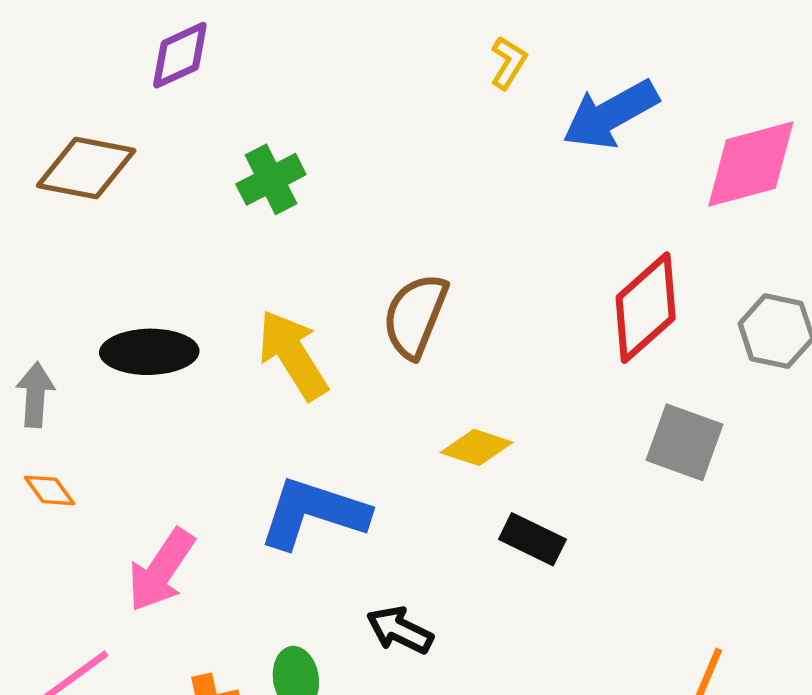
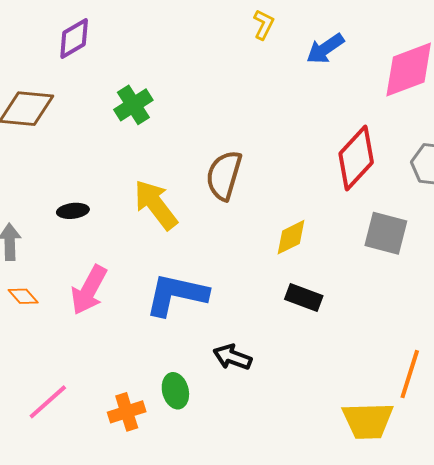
blue arrow: (611, 114) -> (325, 49), size x0.7
black ellipse: (149, 352) -> (73, 211), size x0.6
yellow diamond: (477, 447) -> (291, 237), moved, turned -39
pink arrow: (161, 570) -> (89, 290), moved

